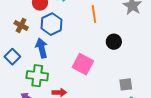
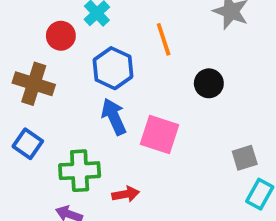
blue hexagon: (51, 24) -> (113, 68), moved
brown cross: (21, 25) -> (34, 84), size x1.5
blue arrow: (42, 48) -> (114, 117), moved

